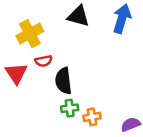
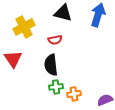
red semicircle: (44, 61) -> (55, 40), moved

